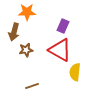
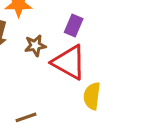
brown star: (26, 50) -> (35, 46), moved

